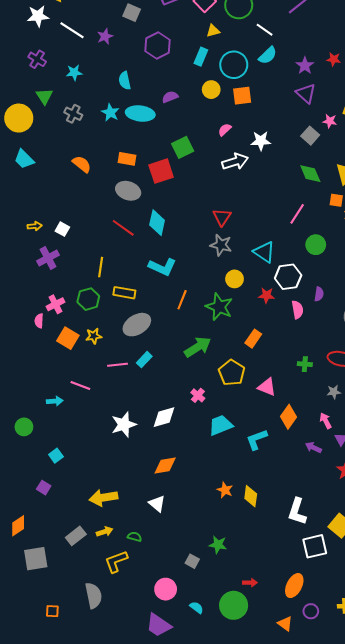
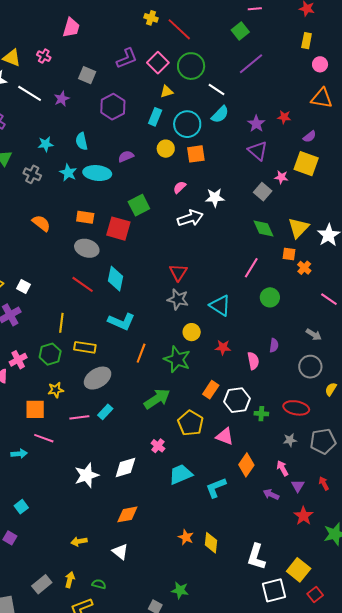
cyan star: (74, 73) -> (46, 144), moved
red square: (161, 171) -> (118, 229), turned 35
white hexagon: (288, 277) -> (237, 400), moved
orange square: (68, 338) -> (35, 409), moved, turned -30
yellow arrow: (103, 498) -> (79, 541), moved, size x0.6
yellow arrow: (105, 532) -> (70, 580), turned -56

